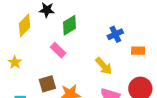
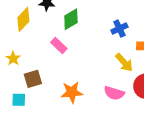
yellow arrow: (104, 66) -> (124, 63), moved
brown square: (47, 84) -> (33, 79), moved

